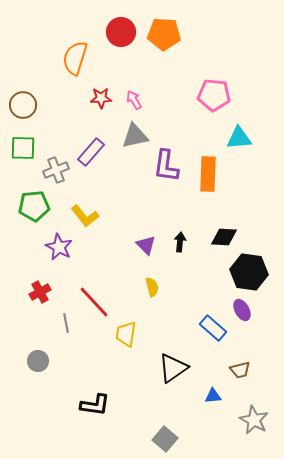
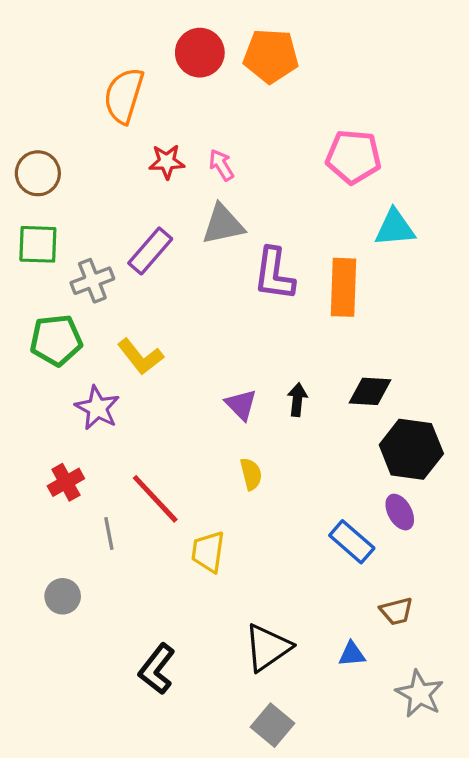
black triangle: (173, 368) -> (268, 648), moved
black L-shape: (95, 405) -> (157, 669), turned 120

